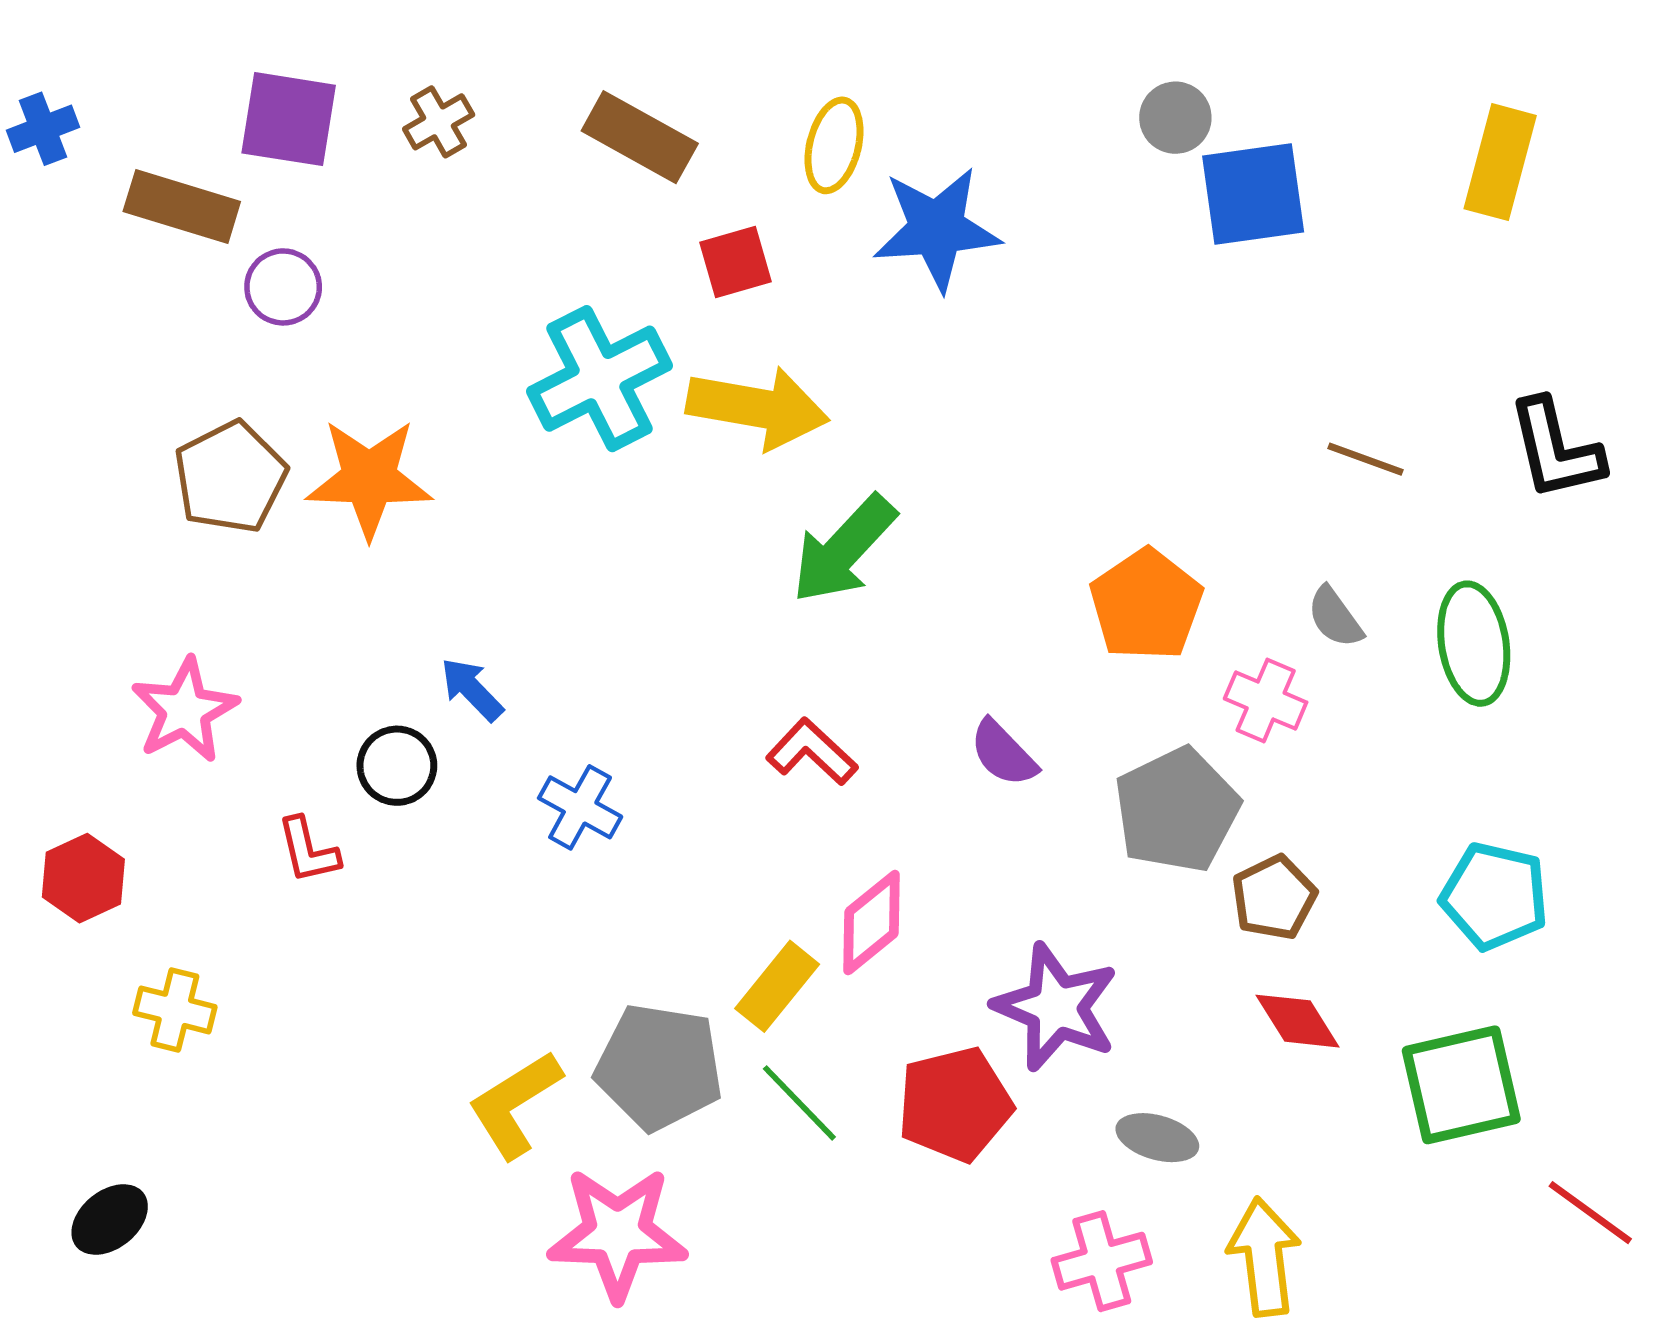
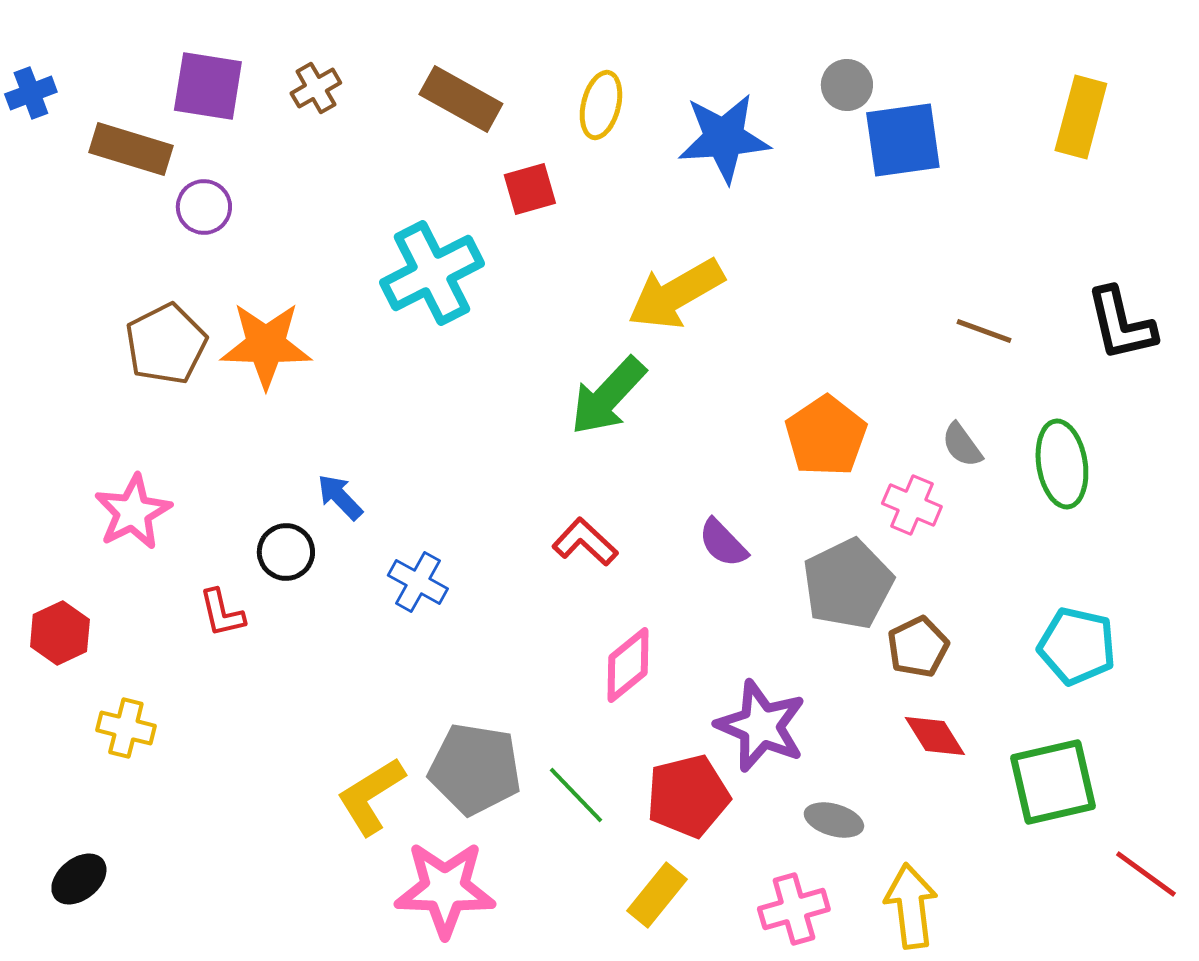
blue star: (937, 229) -> (724, 138), moved
yellow arrow: (758, 408) -> (676, 294), moved, turned 140
yellow rectangle: (777, 986) -> (657, 895), moved

